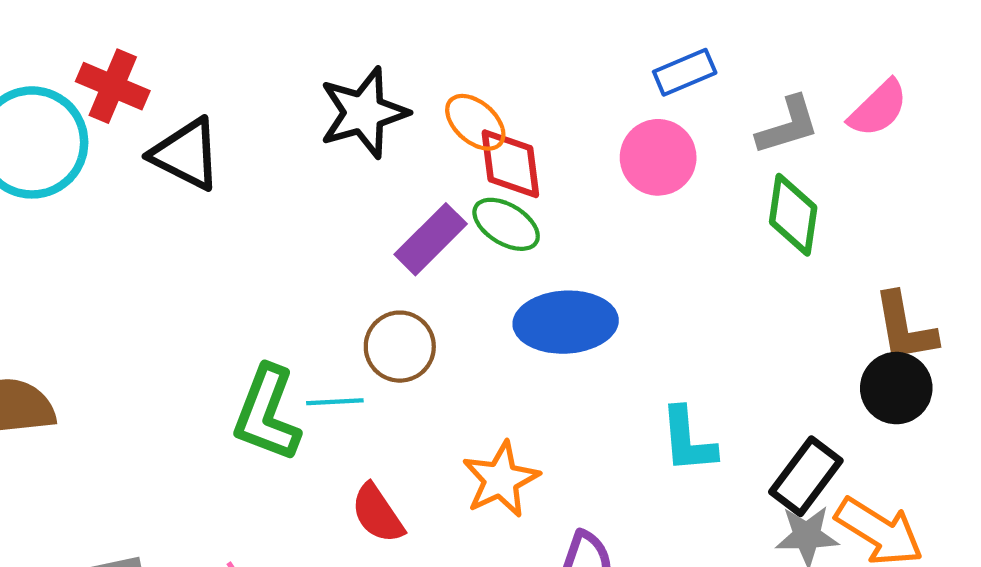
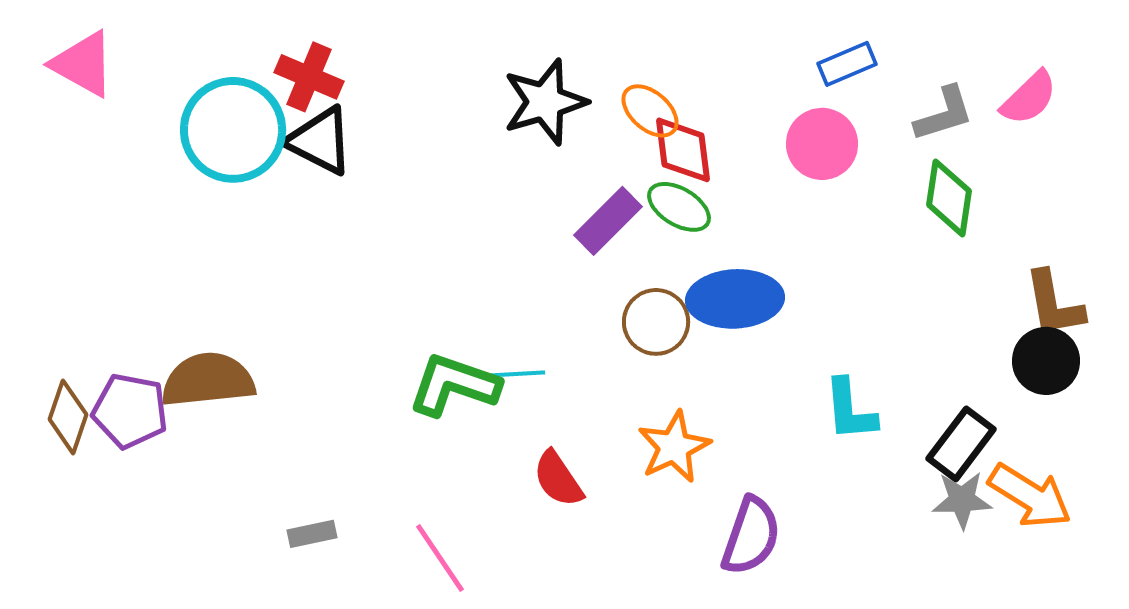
black triangle: (186, 154) -> (320, 141), moved
brown circle: (400, 347) -> (656, 322), moved
green L-shape: (267, 414) -> (454, 385), turned 88

